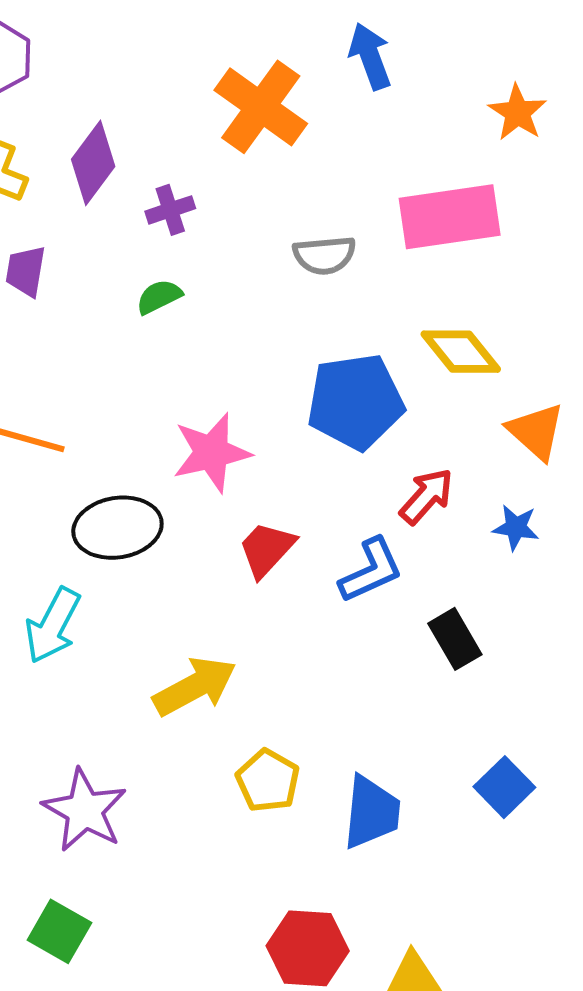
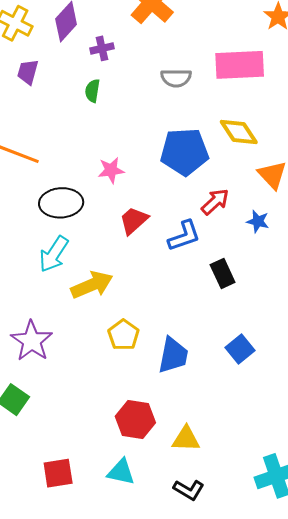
green semicircle: (159, 297) -> (92, 91), turned -60
pink star: (212, 453) -> (111, 170), size x0.7
cyan arrow: (53, 625) -> (54, 254), moved

